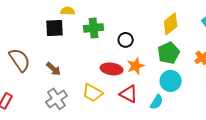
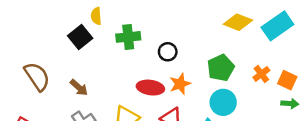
yellow semicircle: (68, 11) -> (96, 16), turned -96
yellow diamond: (171, 24) -> (238, 22), moved, turned 60
black square: (55, 28) -> (80, 37), turned -36

